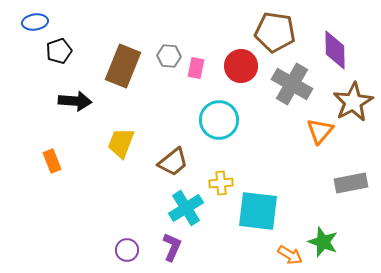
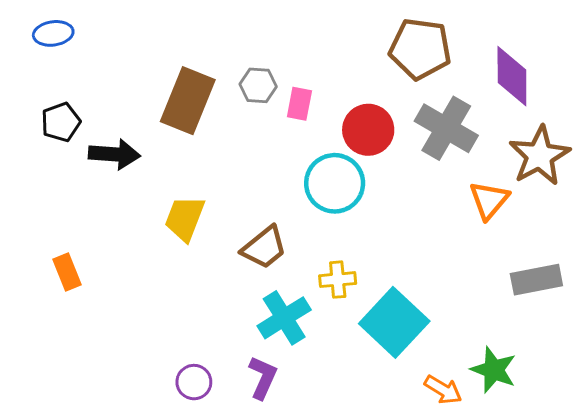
black pentagon: (59, 51) -> (61, 122), moved
red circle: (241, 66) -> (368, 130), moved
orange rectangle: (52, 161) -> (67, 272), moved
cyan square: (258, 211) -> (394, 322), turned 36

